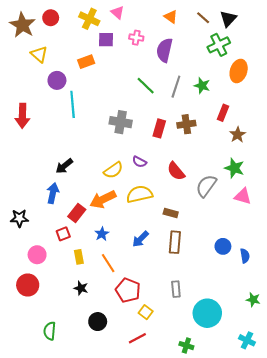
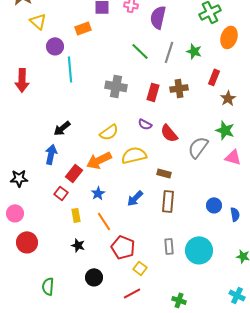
purple semicircle: (139, 162) -> (145, 124), moved
red square: (63, 234) -> (61, 193), turned -32
pink circle: (37, 255) -> (15, 213), moved
cyan circle: (207, 313) -> (199, 250), moved

